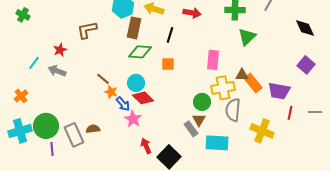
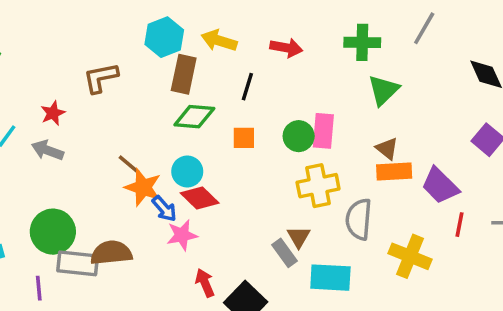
brown triangle: (242, 75) -> (387, 148), moved, turned 40
orange rectangle: (253, 83) -> (394, 171), turned -54
yellow cross: (223, 88) -> (318, 186), moved
purple trapezoid: (279, 91) -> (440, 186), turned 35
orange star: (111, 92) -> (143, 187), size x1.5
green circle: (202, 102) -> (299, 136), moved
pink star: (133, 119) -> (182, 235), turned 30
green circle: (46, 126) -> (53, 232), moved
brown semicircle: (93, 129) -> (111, 253), size x1.6
gray rectangle: (74, 135) -> (78, 263), turned -60

